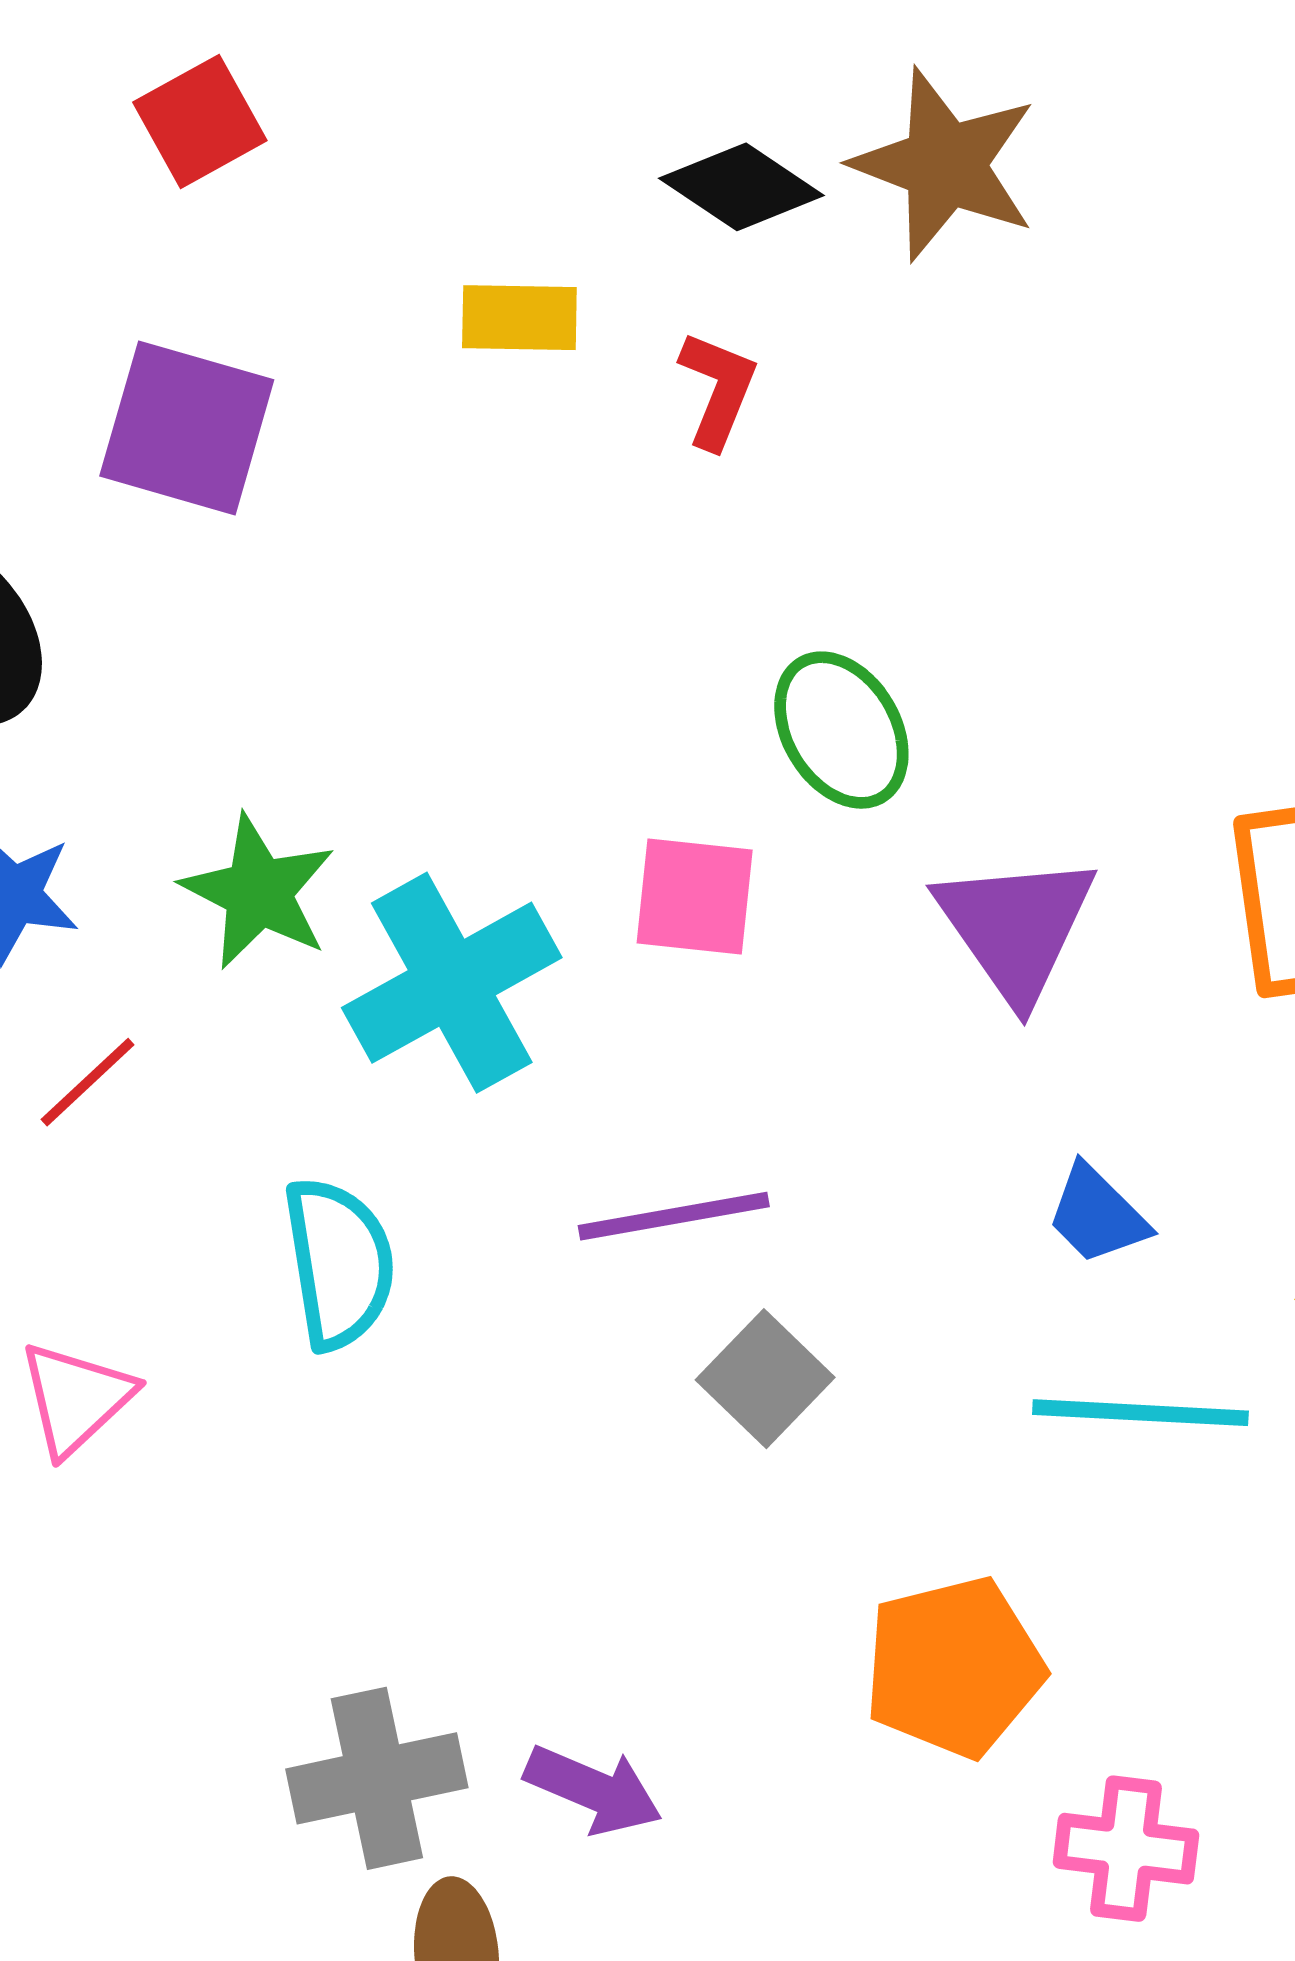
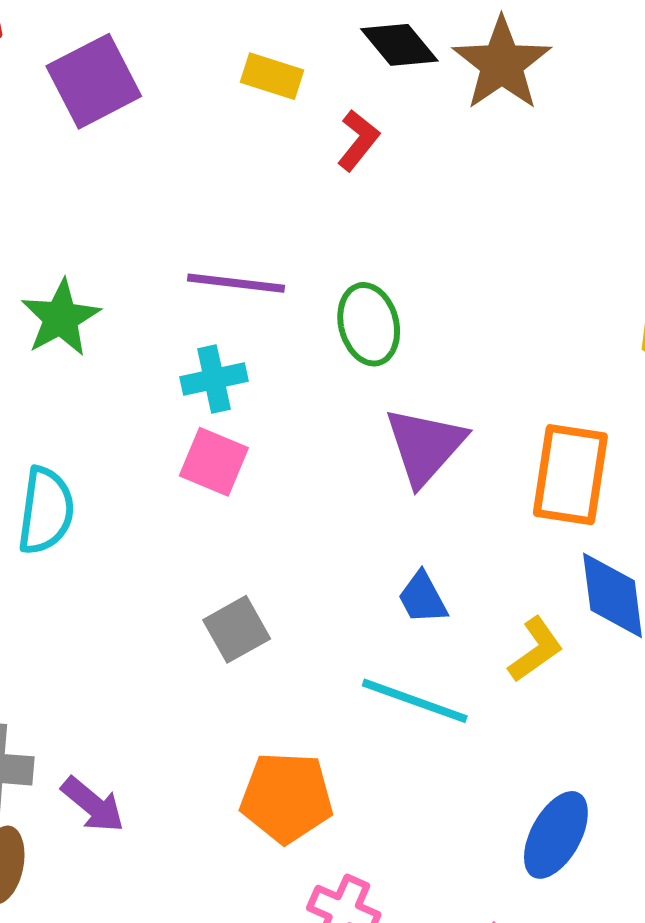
purple square: (187, 428) -> (94, 81), turned 30
pink square: (695, 896) -> (214, 462), moved
cyan cross: (452, 983) -> (214, 379), moved, size x0.6
purple line: (674, 1216) -> (236, 283), moved

